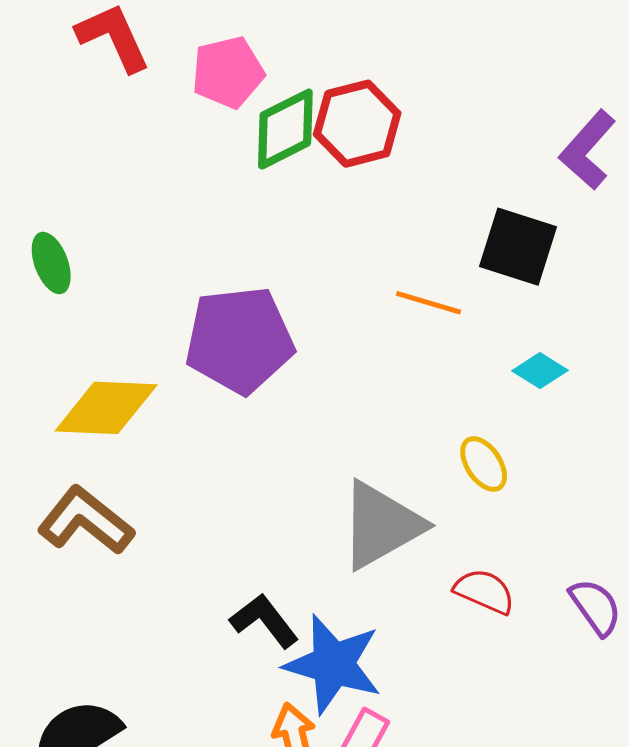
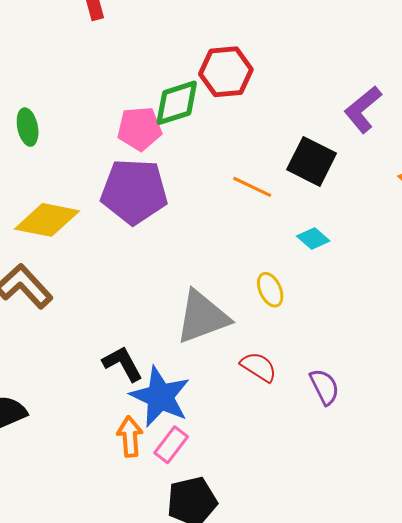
pink pentagon: (228, 72) -> (140, 129), moved
green diamond: (285, 129) -> (177, 103), moved

